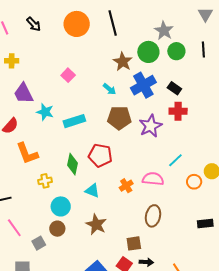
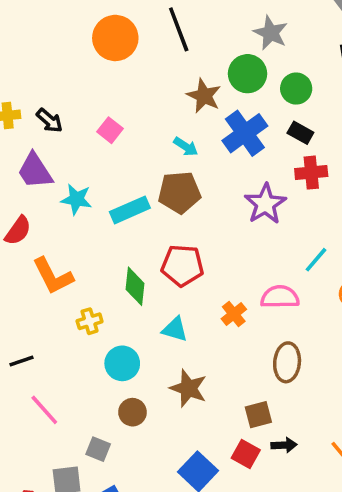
black arrow: (34, 24) -> (50, 121), moved
green circle: (176, 51) -> (296, 89), moved
brown pentagon: (119, 118) -> (179, 192), moved
brown circle: (57, 229) -> (132, 412), moved
gray square: (39, 243) -> (98, 449), moved, turned -32

